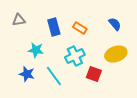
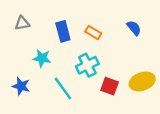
yellow ellipse: (116, 54) -> (142, 81), moved
blue star: (27, 74) -> (21, 86), moved

